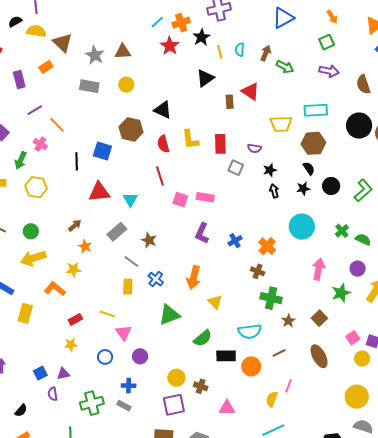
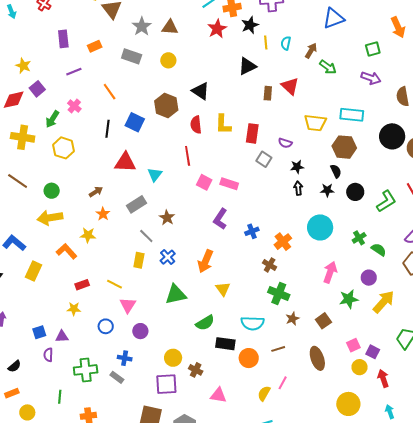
orange arrow: (332, 17) -> (398, 27), moved, size x1.5
orange rectangle: (46, 67) -> (95, 46), moved
orange line: (57, 125) -> (110, 92), moved

